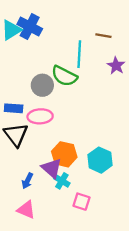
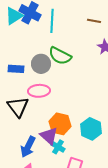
cyan line: (79, 54) -> (52, 21), moved
blue rectangle: (14, 108) -> (16, 69), moved
blue arrow: (27, 181) -> (28, 147), size x1.5

